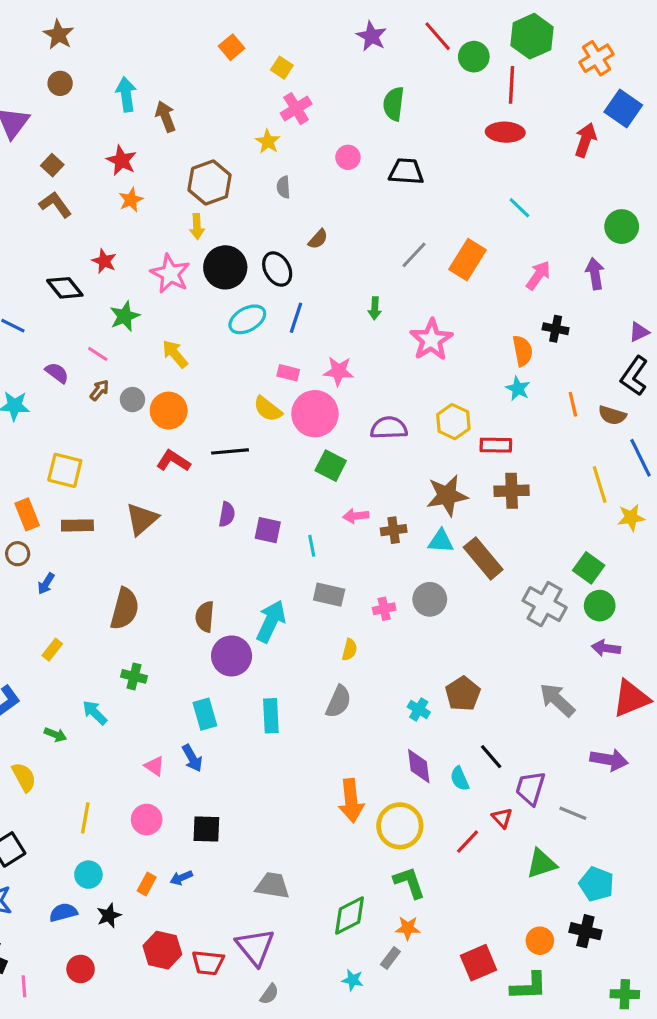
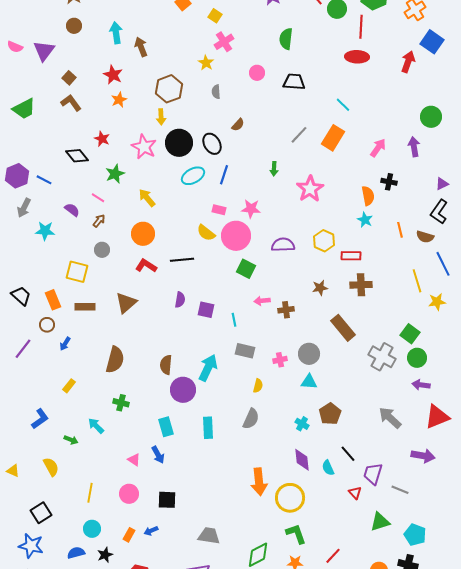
cyan line: (519, 208) -> (343, 105), moved
gray circle: (132, 400) -> (102, 250), moved
brown star: (447, 496) -> (320, 288), size x0.6
cyan triangle: (441, 541) -> (309, 382), moved
red line: (468, 842) -> (333, 556), moved

